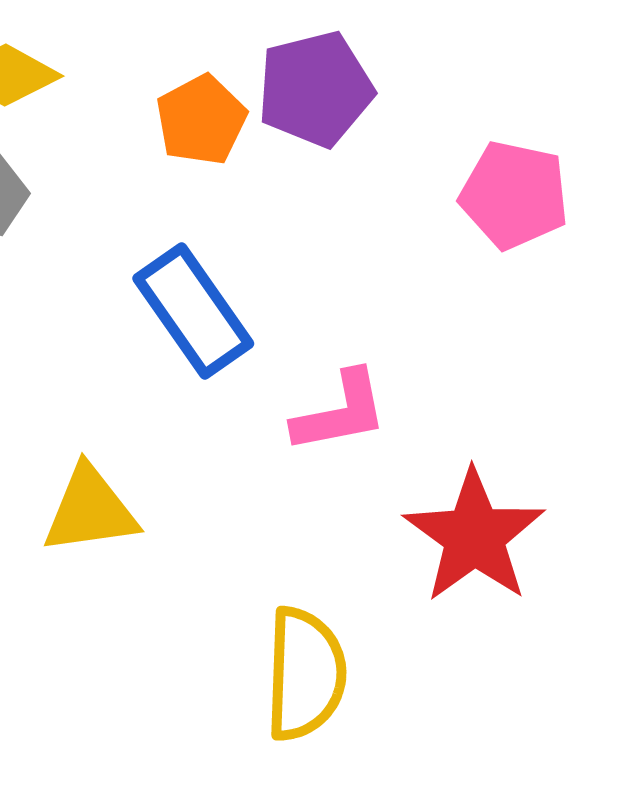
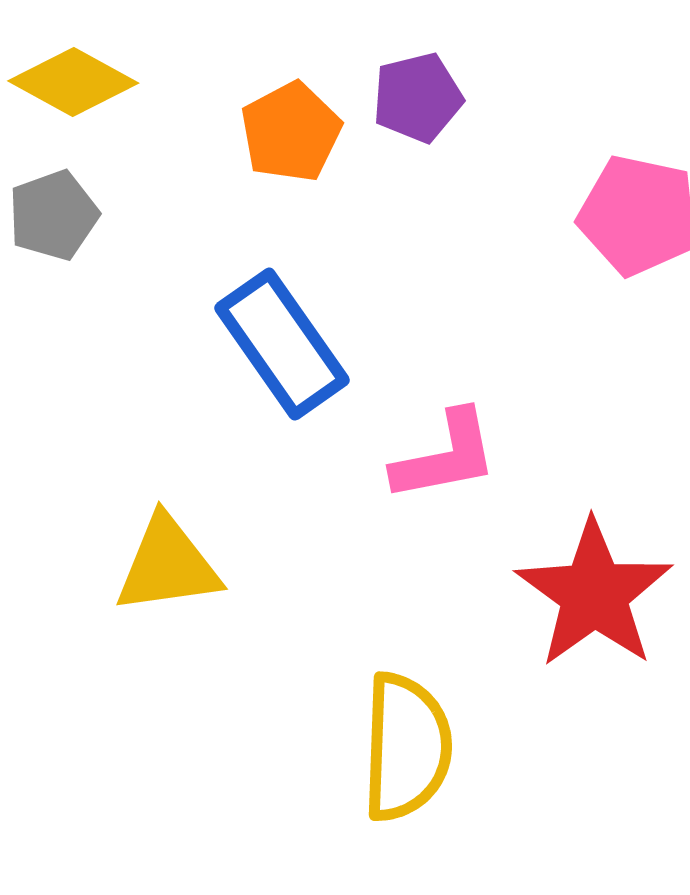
purple pentagon: (315, 89) -> (417, 98), size x0.7

